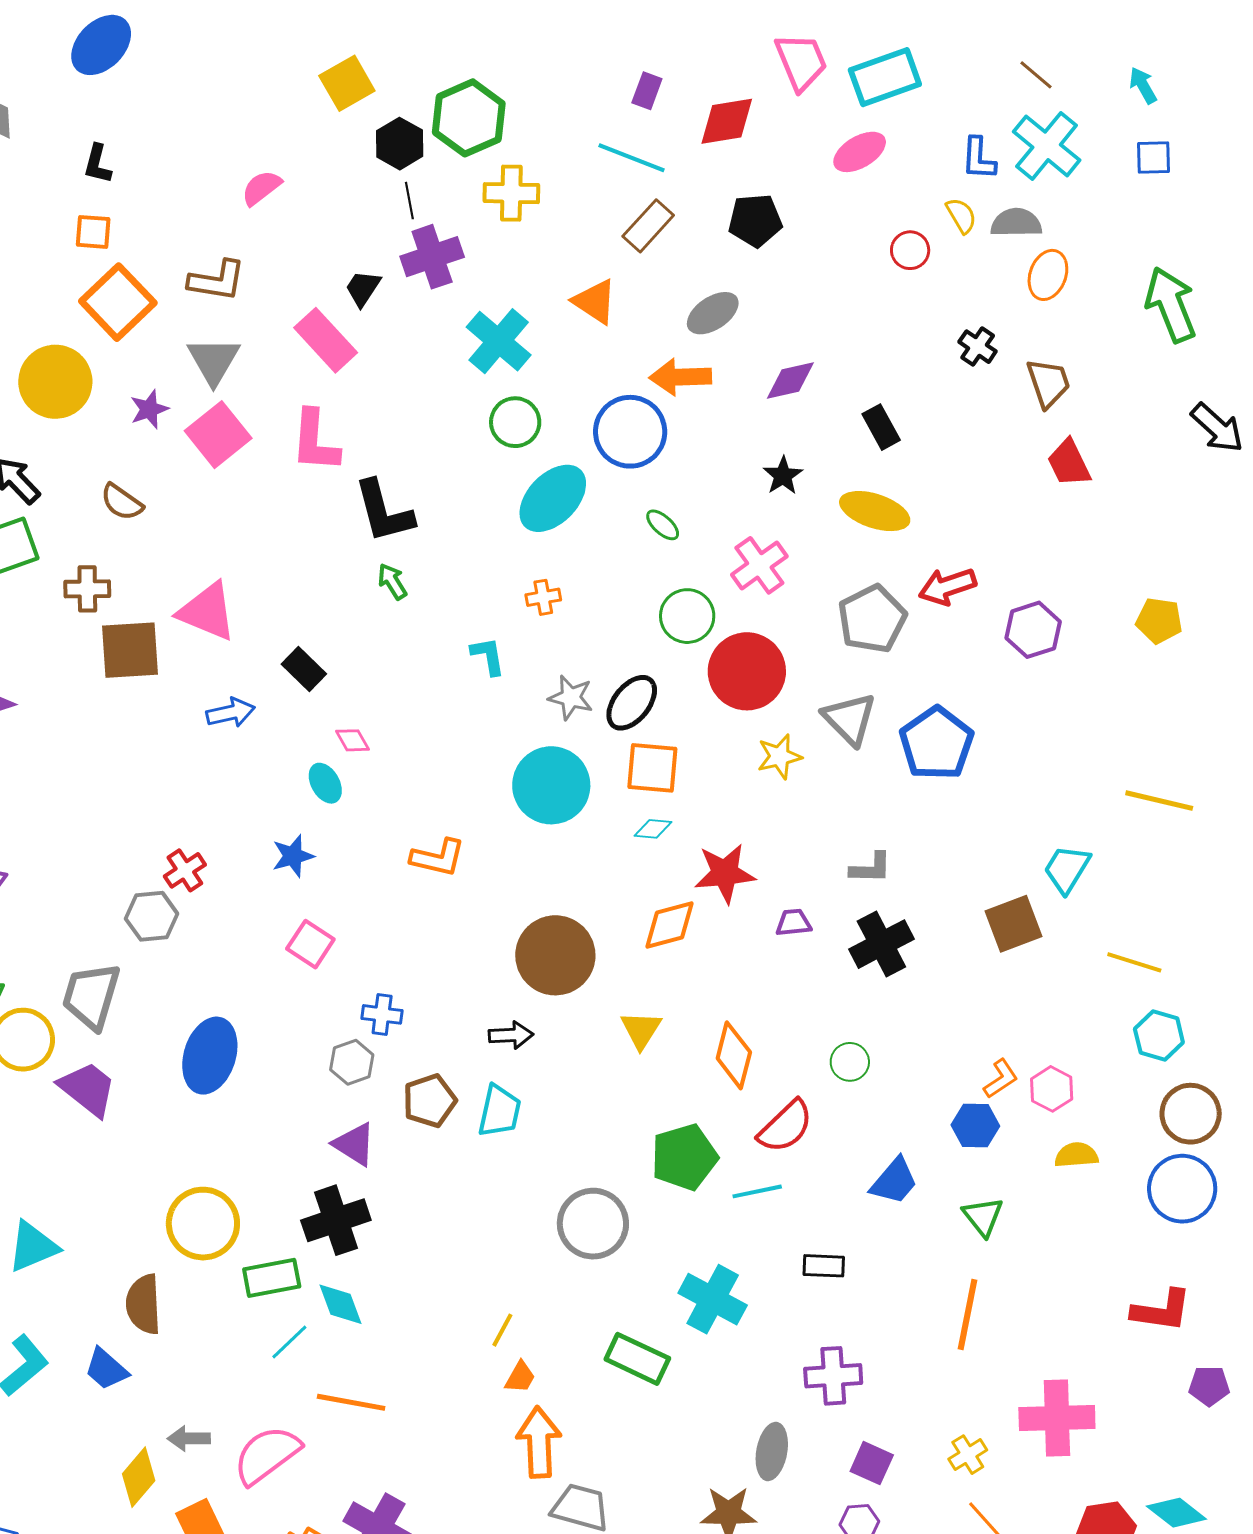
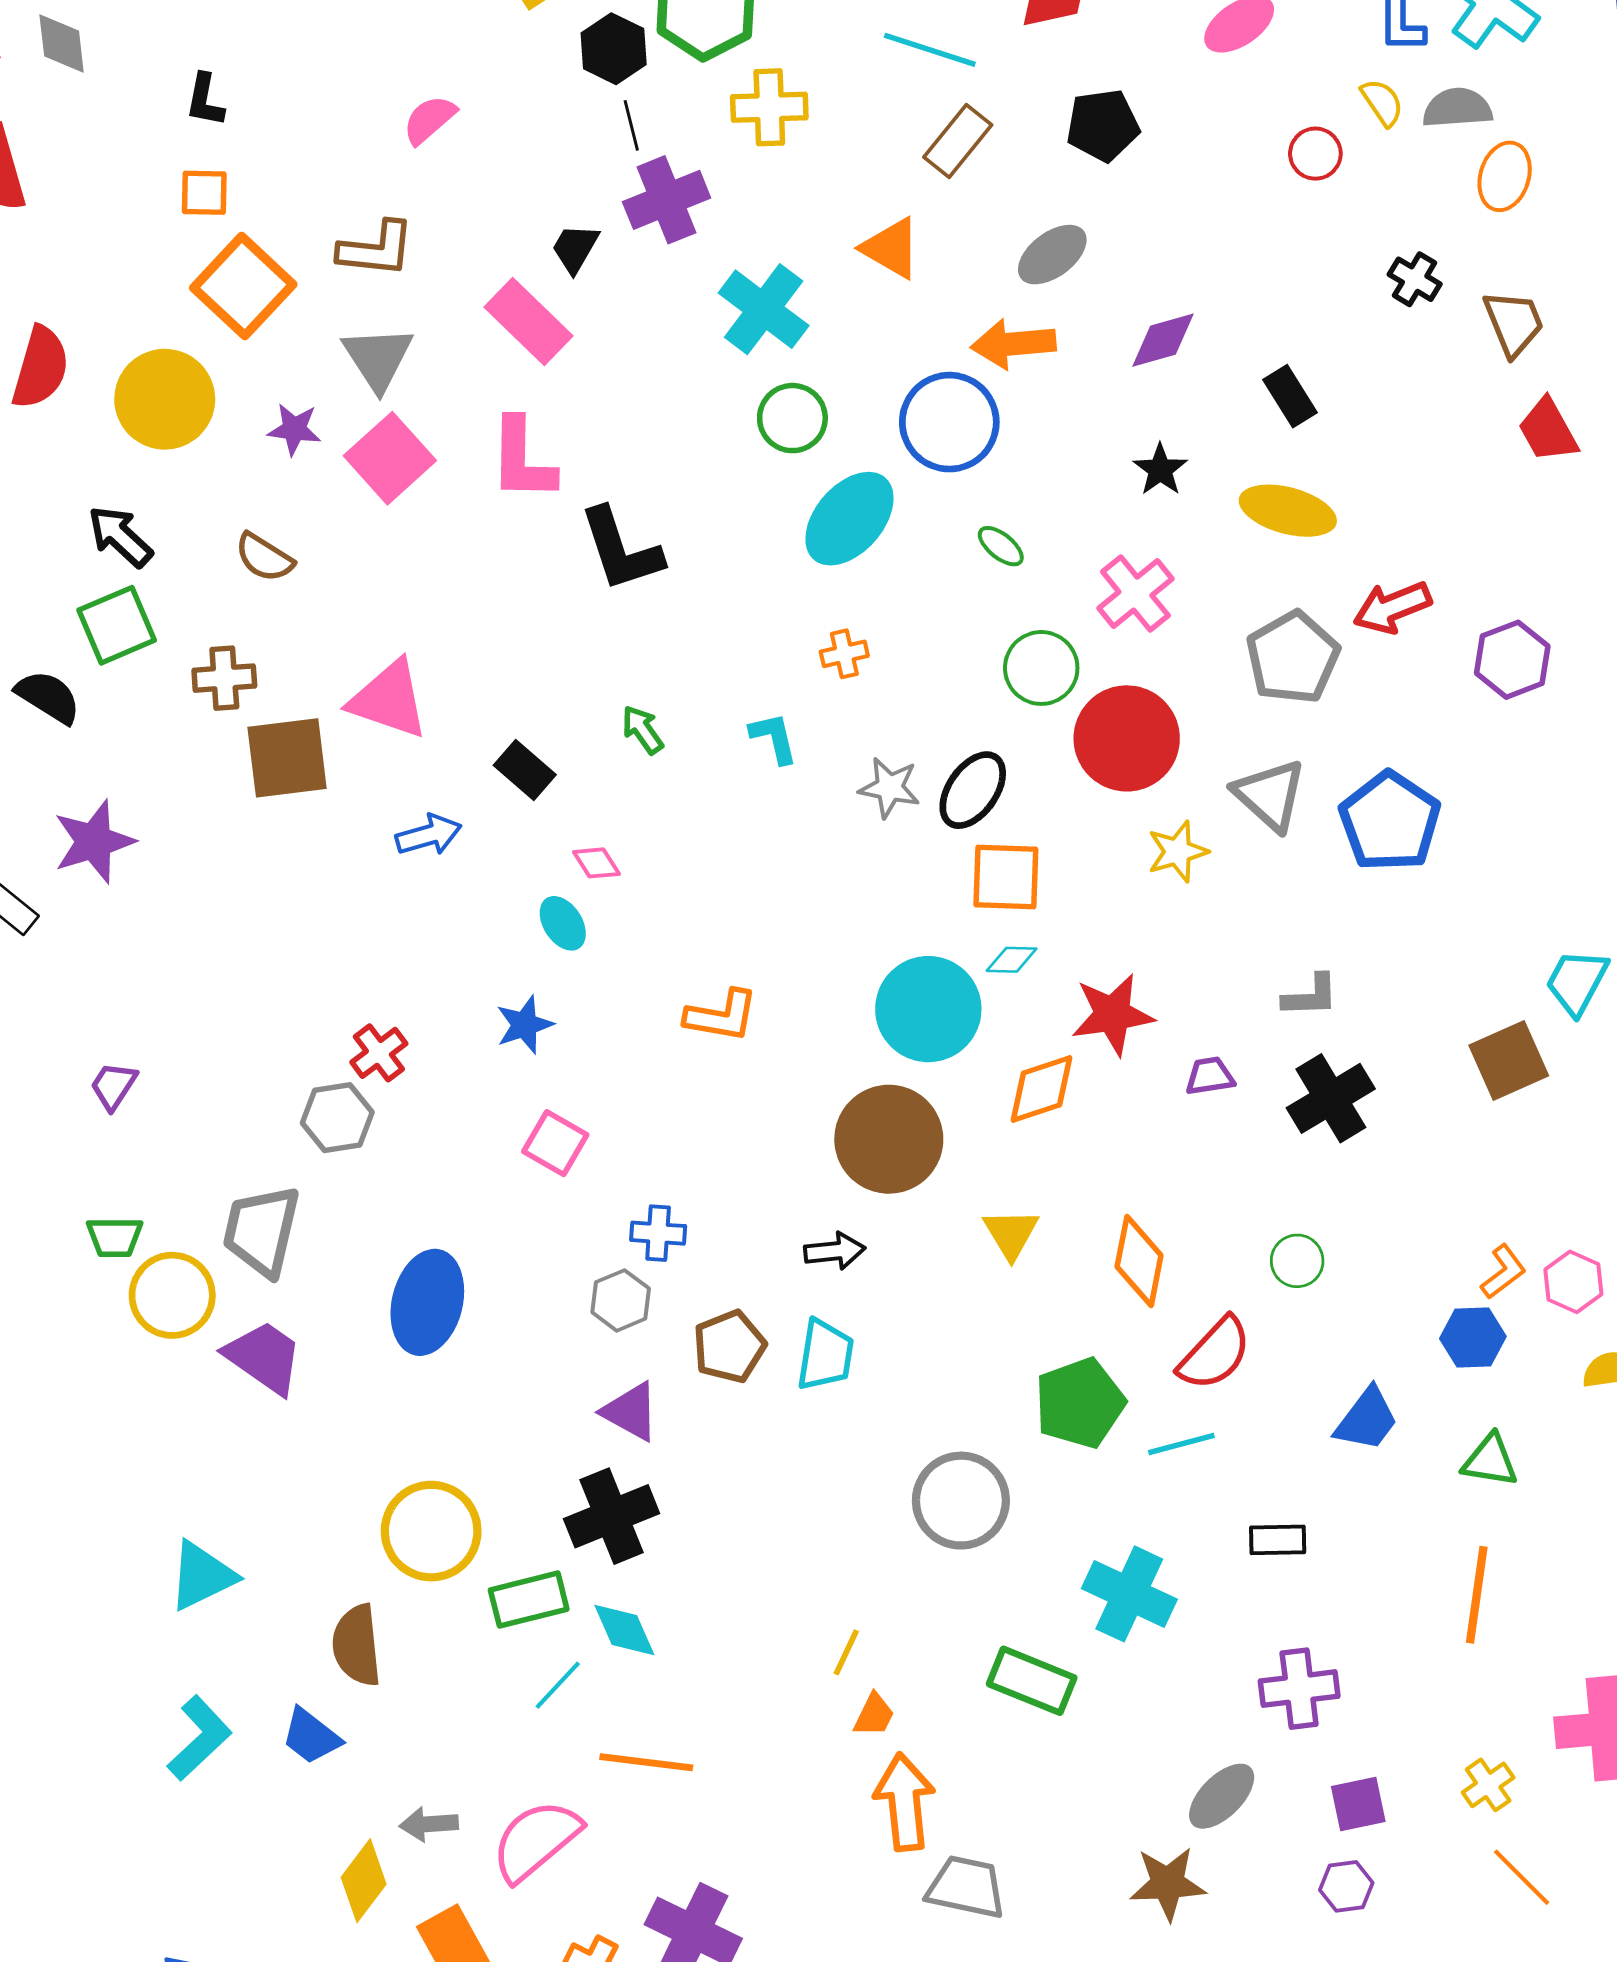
purple star: (149, 409) -> (294, 429), turned 30
green arrow: (392, 582) -> (643, 730), moved
cyan circle: (551, 785) -> (928, 1009), moved
green triangle: (983, 1217) -> (1490, 1461), turned -39
gray ellipse: (772, 1452) -> (1222, 1796), turned 38
purple square: (872, 1463) -> (1358, 1804), turned -33

